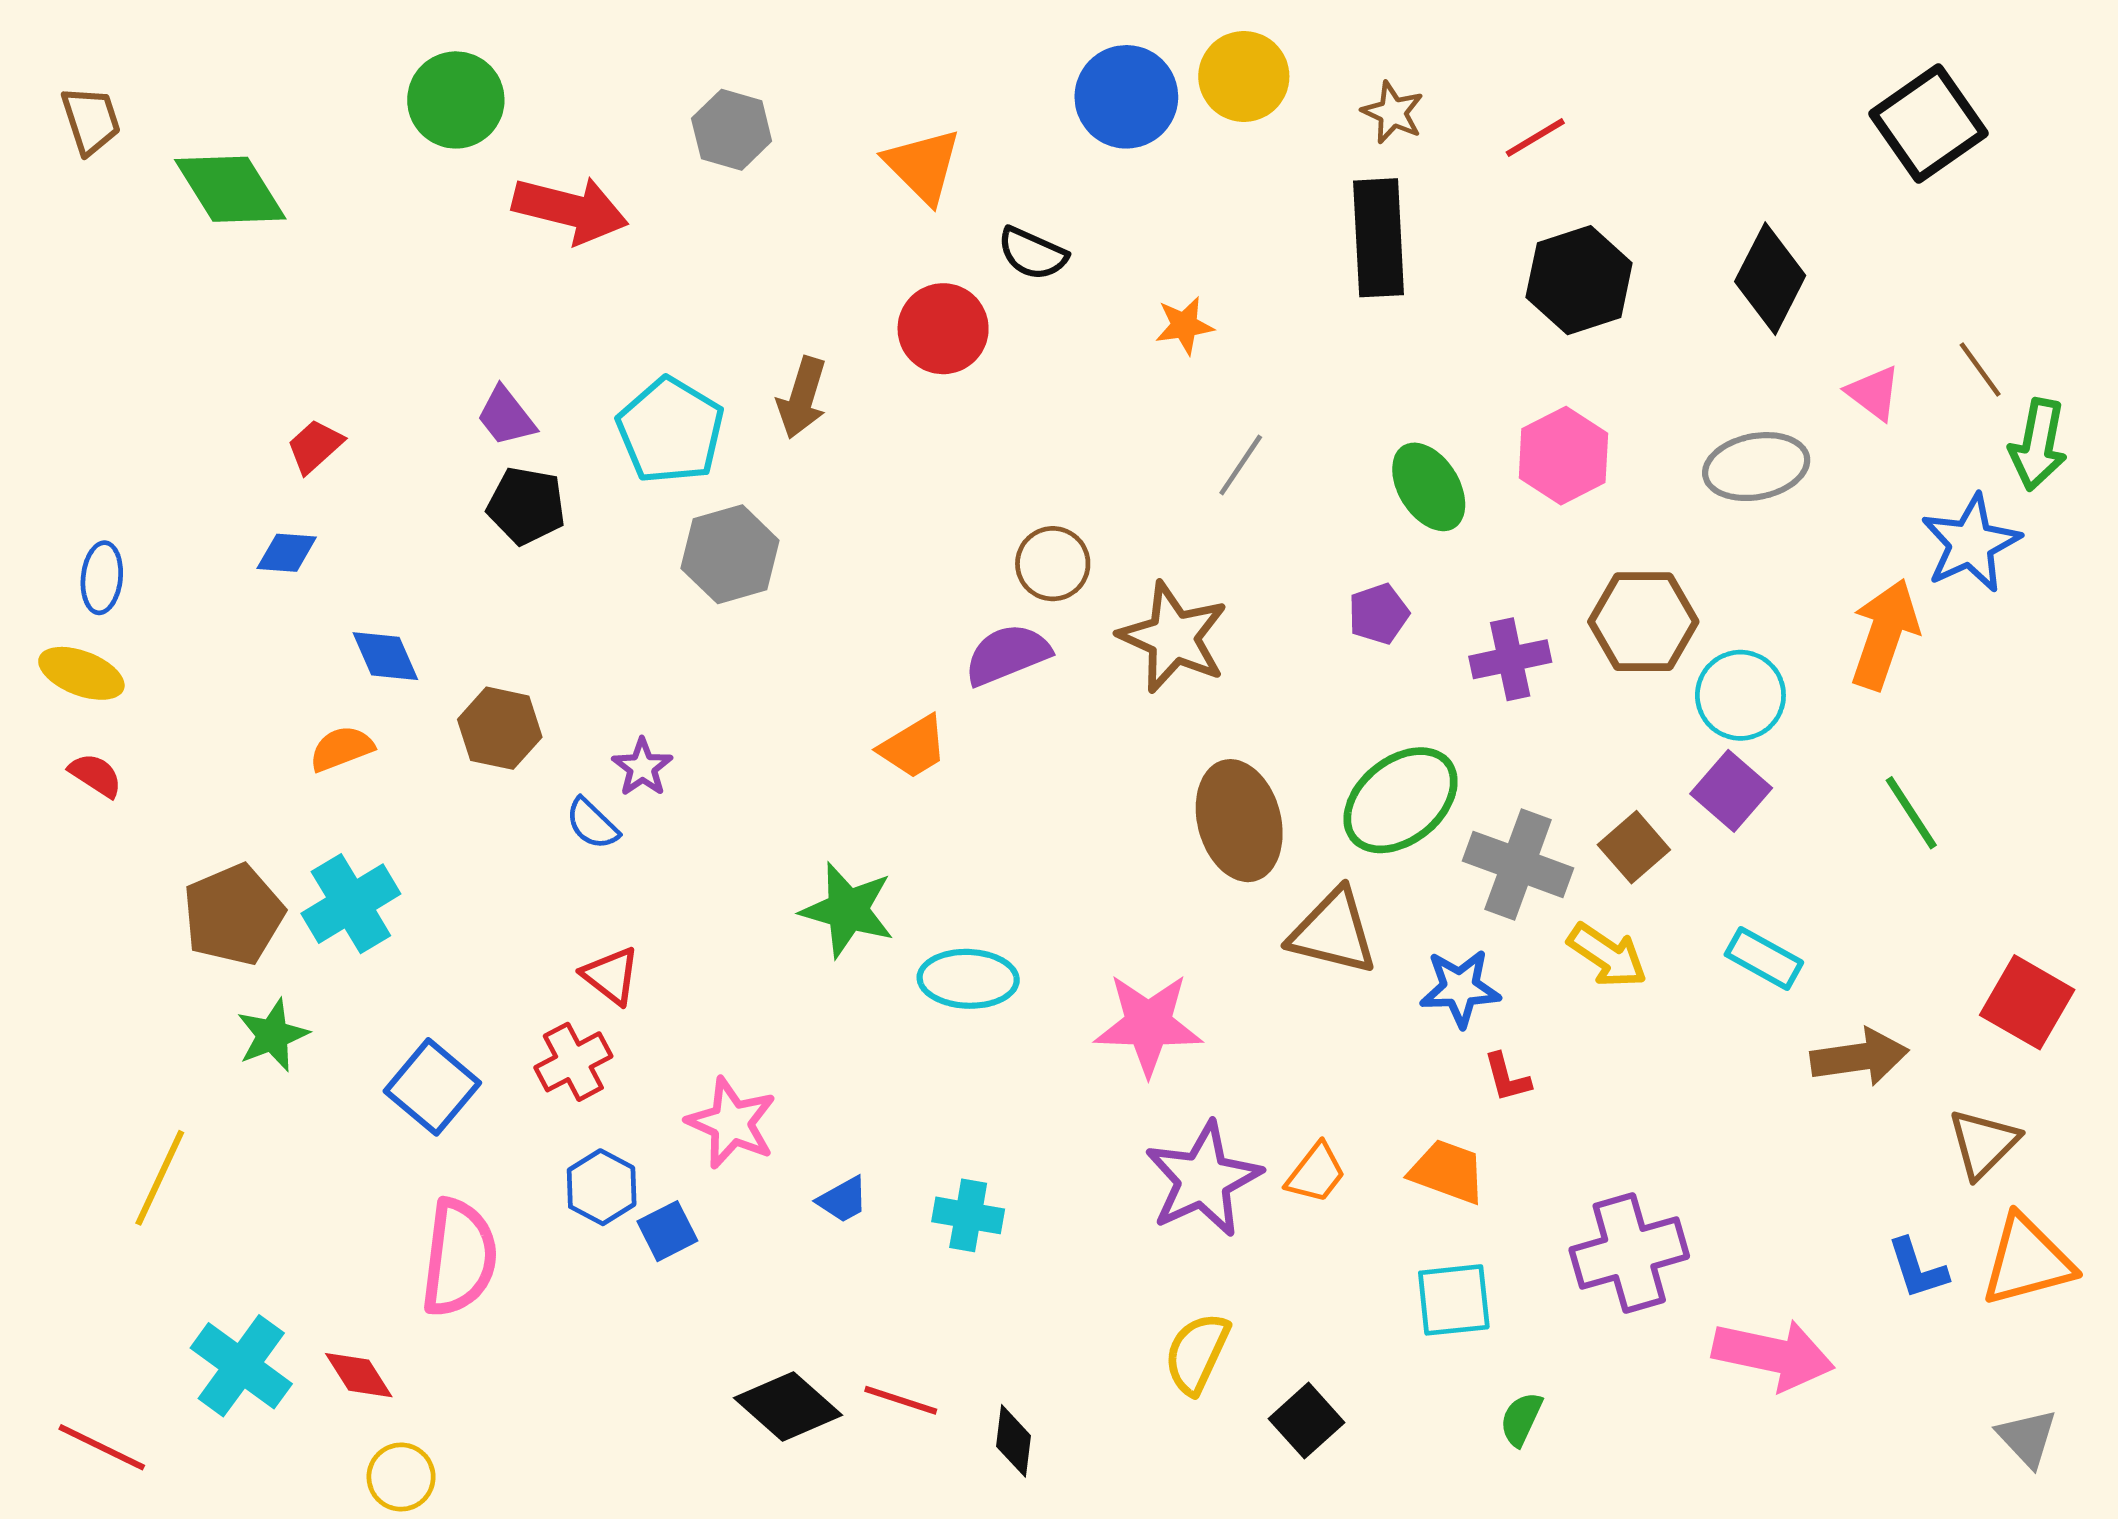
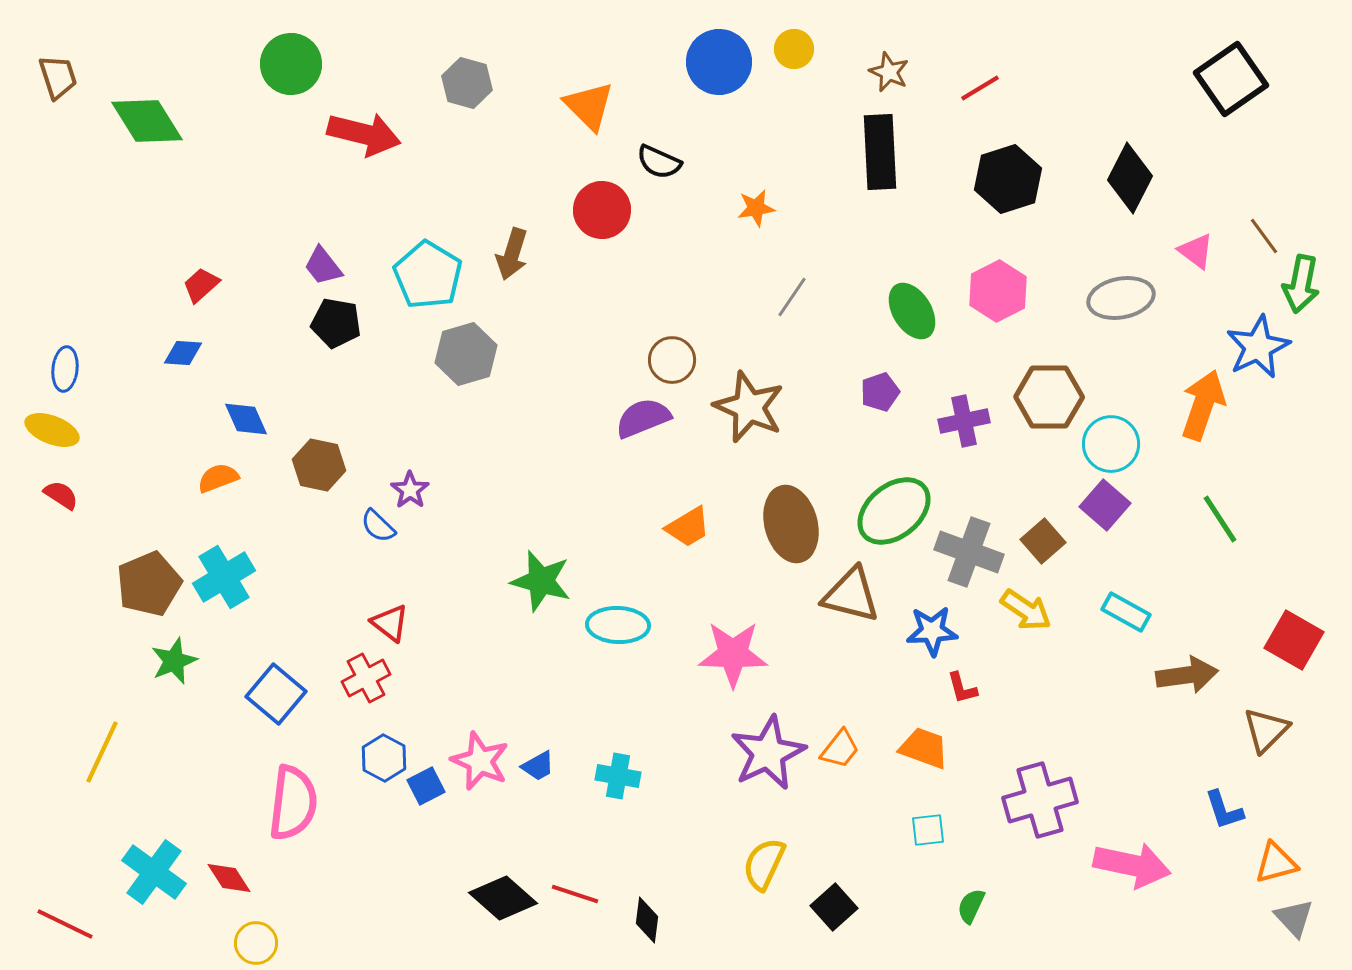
yellow circle: (1244, 76) -> (794, 49), size x0.7
orange trapezoid: (913, 747) -> (688, 527), moved
pink star: (732, 1123) -> (480, 761), moved
orange triangle: (2027, 1261) -> (1276, 863), moved, size x0.7
cyan square: (1454, 1300) -> (928, 830), size x0.7

